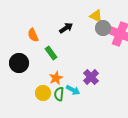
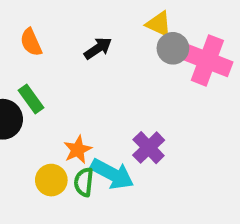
orange semicircle: (33, 35) -> (31, 42), moved
green rectangle: (51, 53) -> (31, 99), moved
cyan arrow: (73, 90) -> (112, 174), size x1.5

